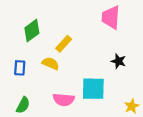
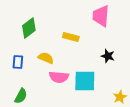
yellow rectangle: (64, 44) -> (71, 37), moved, turned 63
pink semicircle: (64, 100) -> (59, 77), moved

